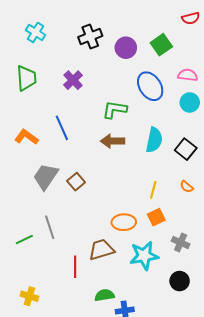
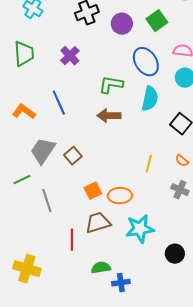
cyan semicircle: (154, 140) -> (150, 99), moved
orange square: (156, 217) -> (93, 191), moved
green line: (24, 239) -> (22, 180), moved
gray cross: (181, 242) -> (180, 190), moved
yellow cross: (29, 296) -> (27, 269), size x1.5

